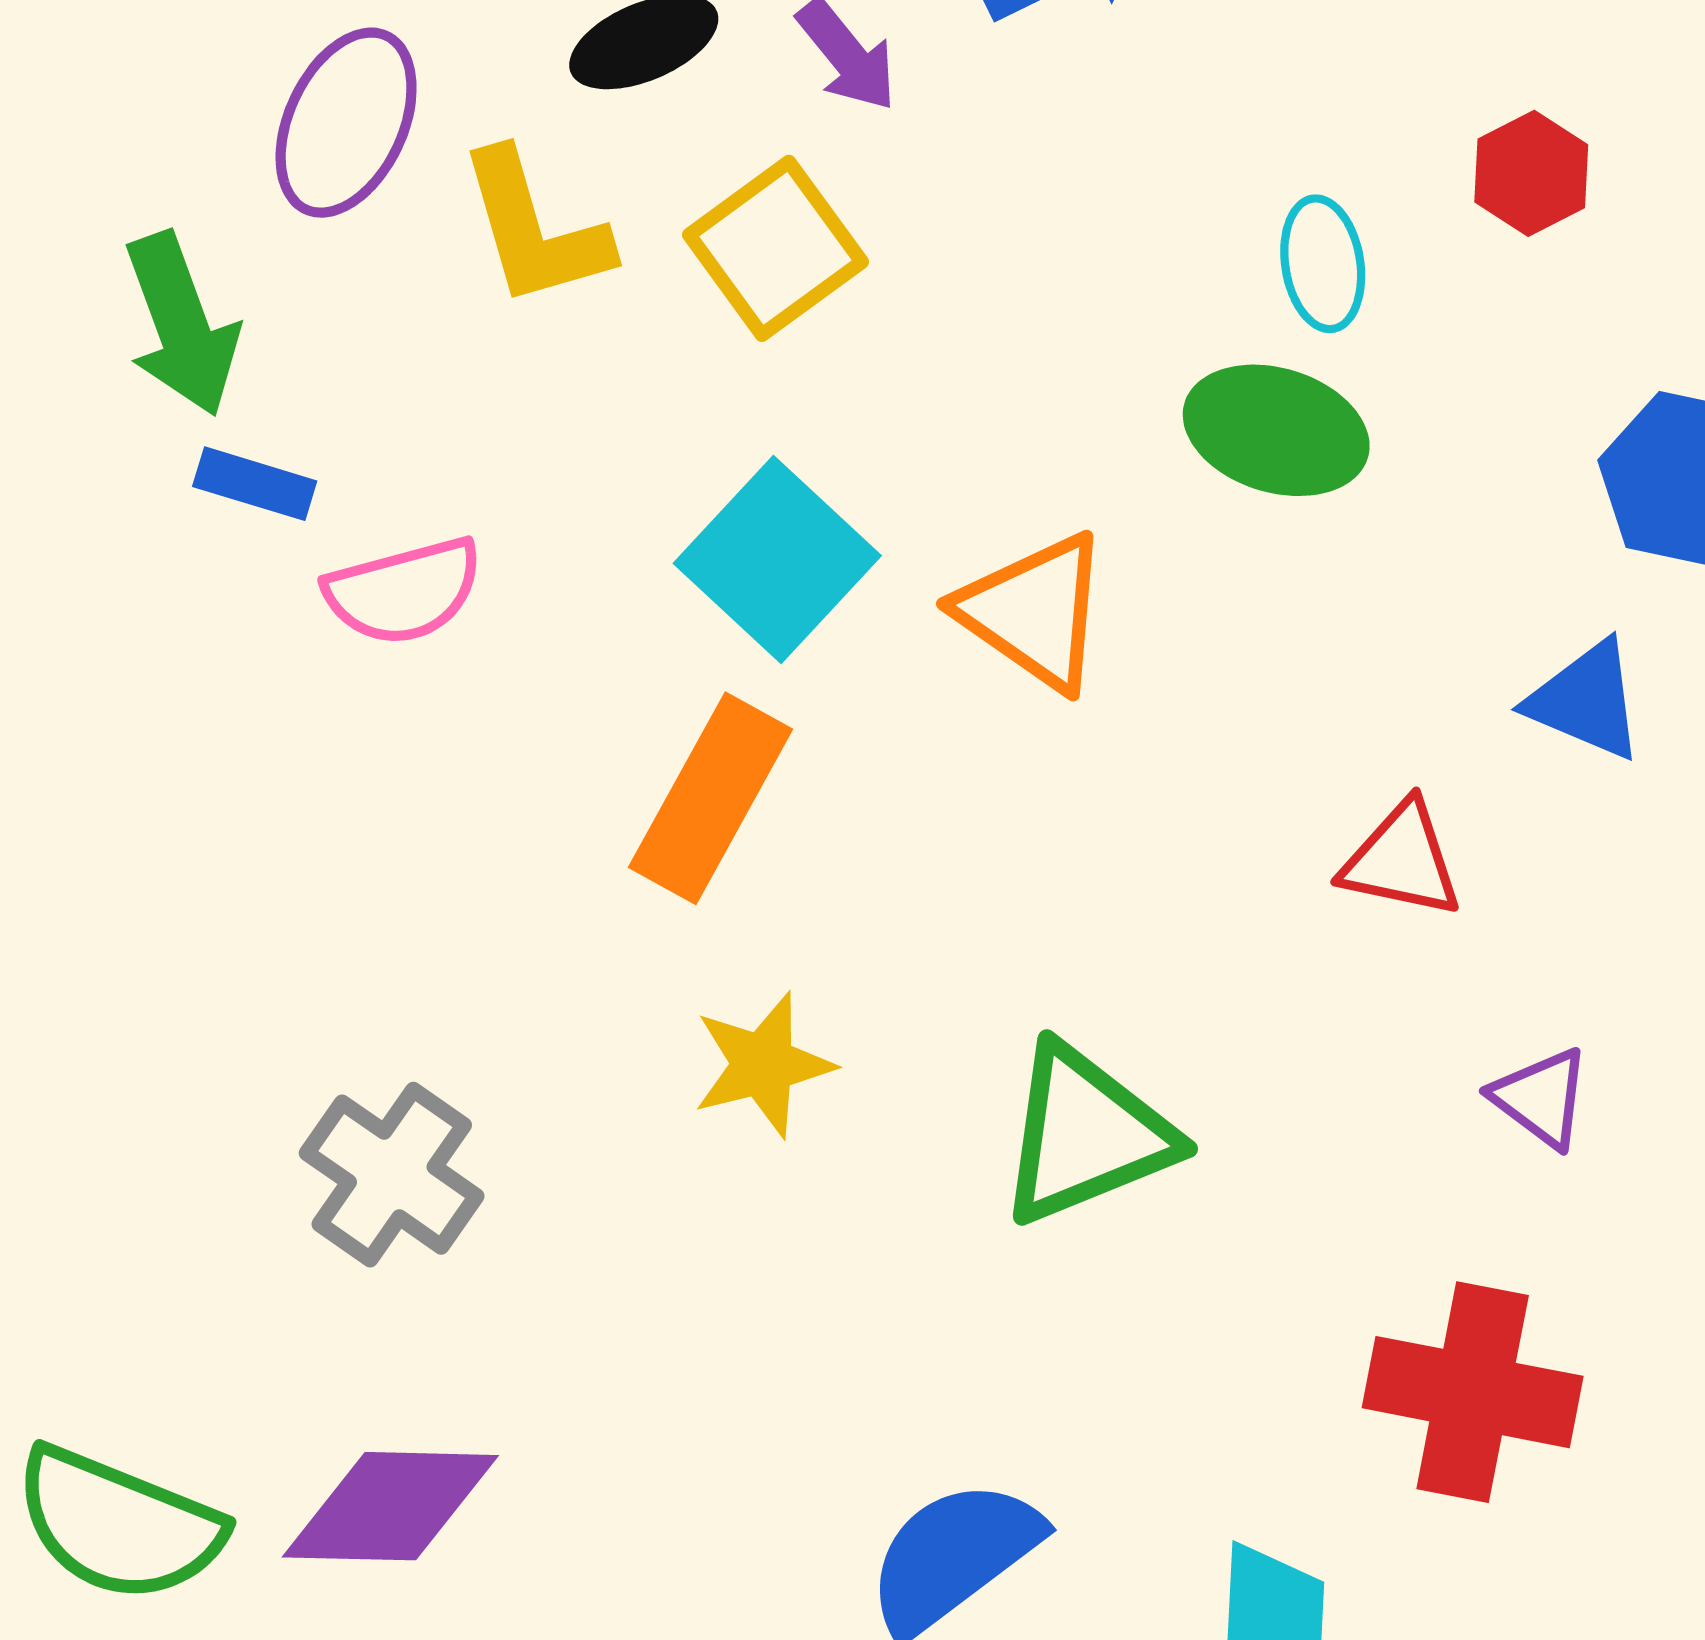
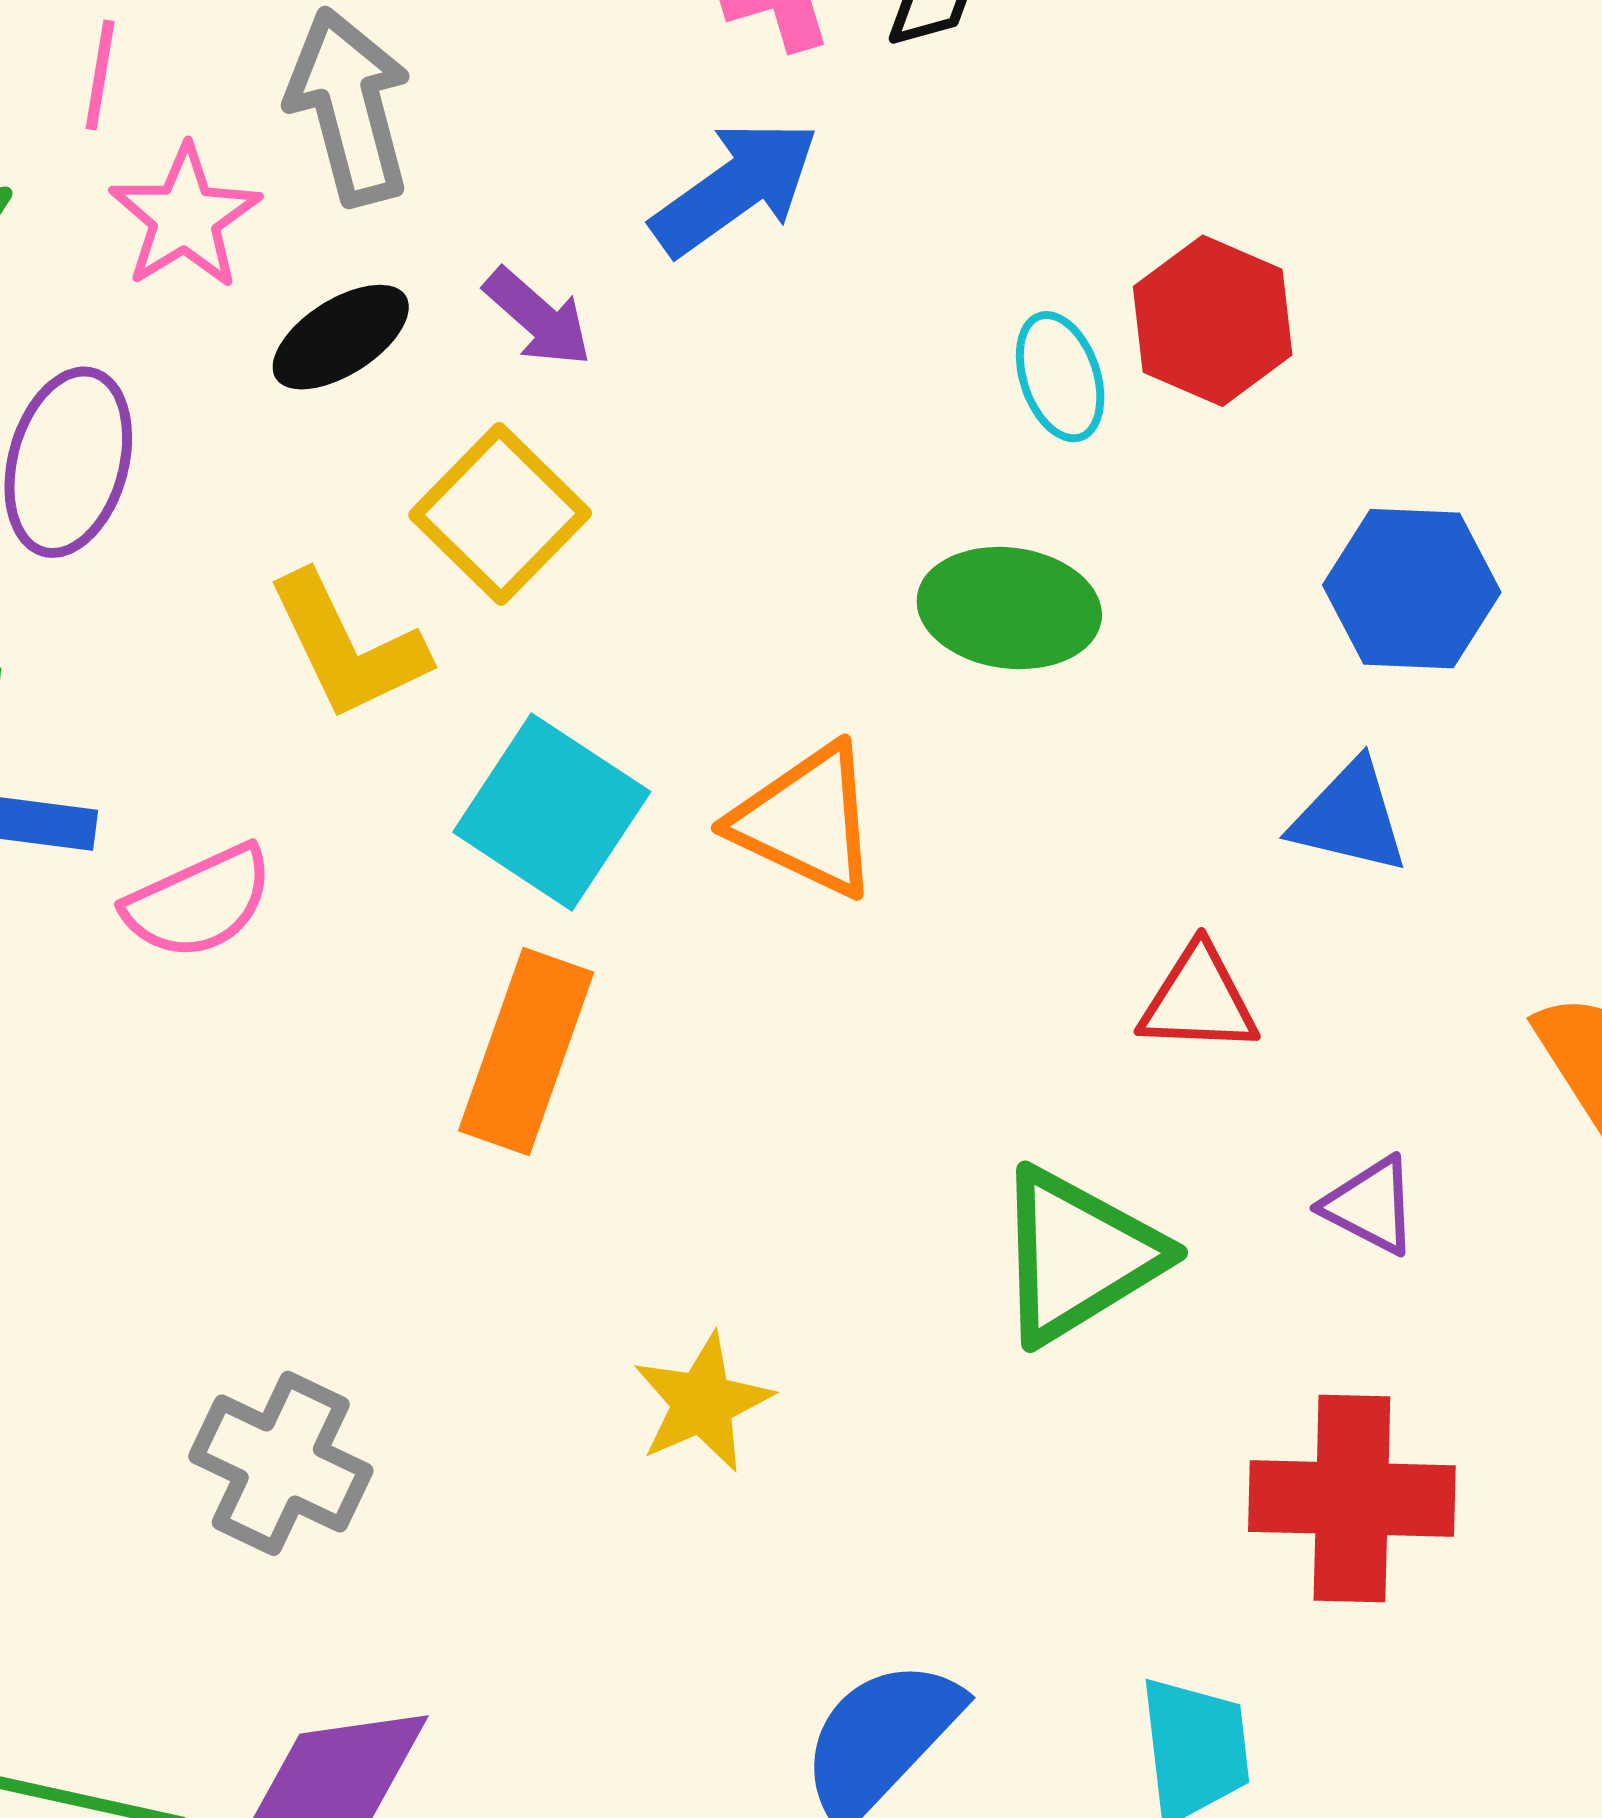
red hexagon: (1531, 173) -> (1213, 321), size x1.4
yellow L-shape: (534, 229) -> (347, 646), moved
cyan ellipse: (1323, 264) -> (1060, 377), moved
yellow star: (763, 1065) -> (703, 1403), moved
green triangle: (1086, 1135) -> (1078, 1255), moved

